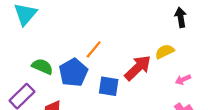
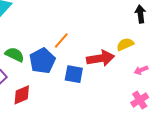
red arrow: (138, 68) -> (100, 58), turned 32

